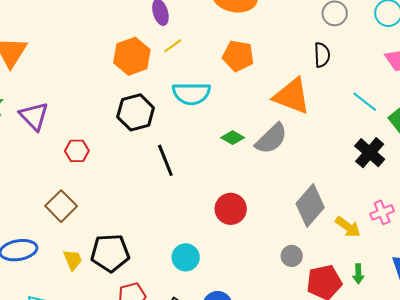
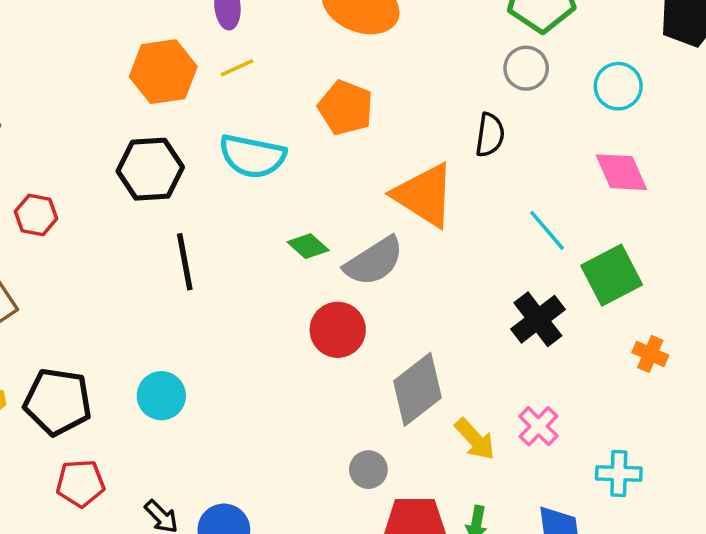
red circle: (231, 209) -> (338, 330), moved
pink cross: (382, 212) -> (539, 426), turned -35
cyan circle: (186, 257) -> (161, 396), moved

